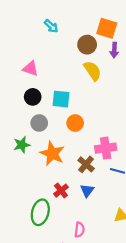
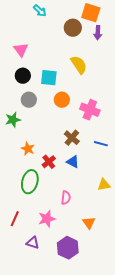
pink triangle: (30, 69) -> (21, 50), turned 35
yellow semicircle: (93, 71) -> (79, 65), moved
pink cross: (106, 148) -> (90, 110), moved, turned 30
orange star: (52, 153) -> (28, 149), moved, size x0.6
blue triangle: (87, 191) -> (73, 162), turned -40

